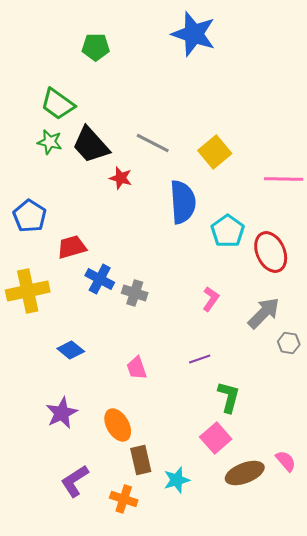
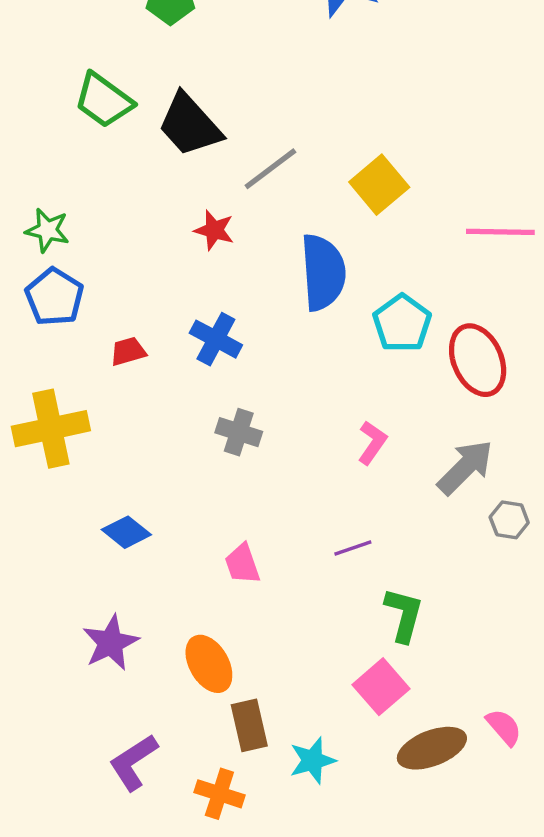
green star: (50, 142) -> (47, 230), moved
gray line: (153, 143) -> (270, 169), turned -64
black trapezoid: (91, 145) -> (190, 125), moved
red trapezoid: (72, 247) -> (128, 351), size x0.7
blue cross: (100, 279) -> (216, 339), moved

